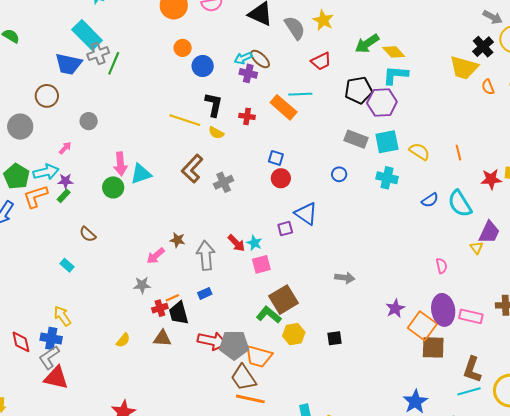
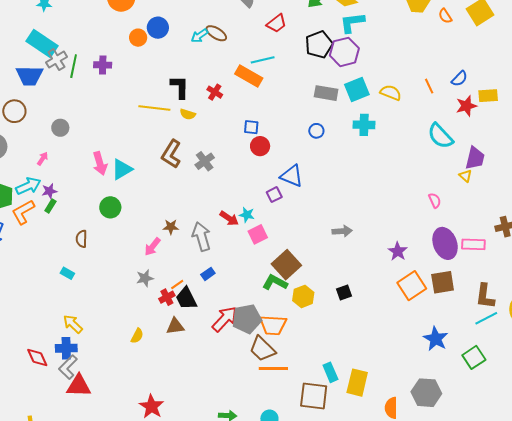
blue circle: (203, 66) -> (158, 28), moved
purple cross: (248, 73) -> (103, 65), moved
red cross: (247, 116) -> (215, 92), turned 35
green circle: (113, 187) -> (110, 207), moved
blue semicircle: (430, 200) -> (459, 79), moved
brown semicircle: (88, 234) -> (82, 239), turned 60
orange square: (422, 326) -> (412, 286), moved, turned 32
red arrow: (212, 341) -> (225, 319), turned -48

